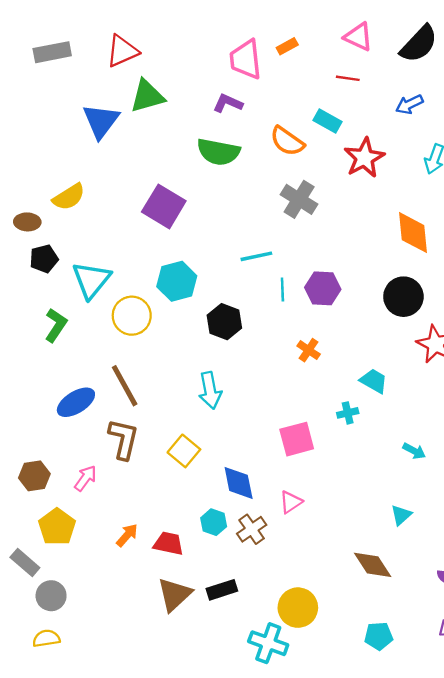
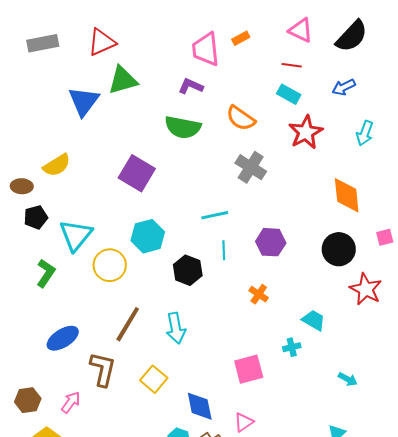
cyan rectangle: (328, 121) -> (289, 94), moved
cyan line: (282, 290) -> (224, 250), moved
brown line: (125, 386) -> (128, 324), moved, turned 60

